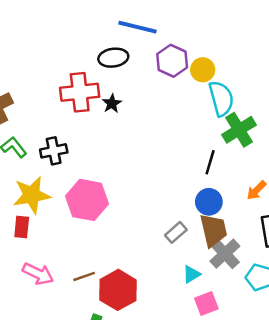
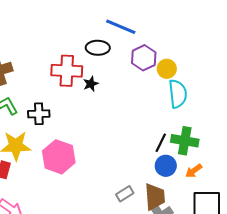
green cross: (239, 130) -> (185, 141), moved, turned 32
blue circle: (209, 202) -> (166, 166), moved

